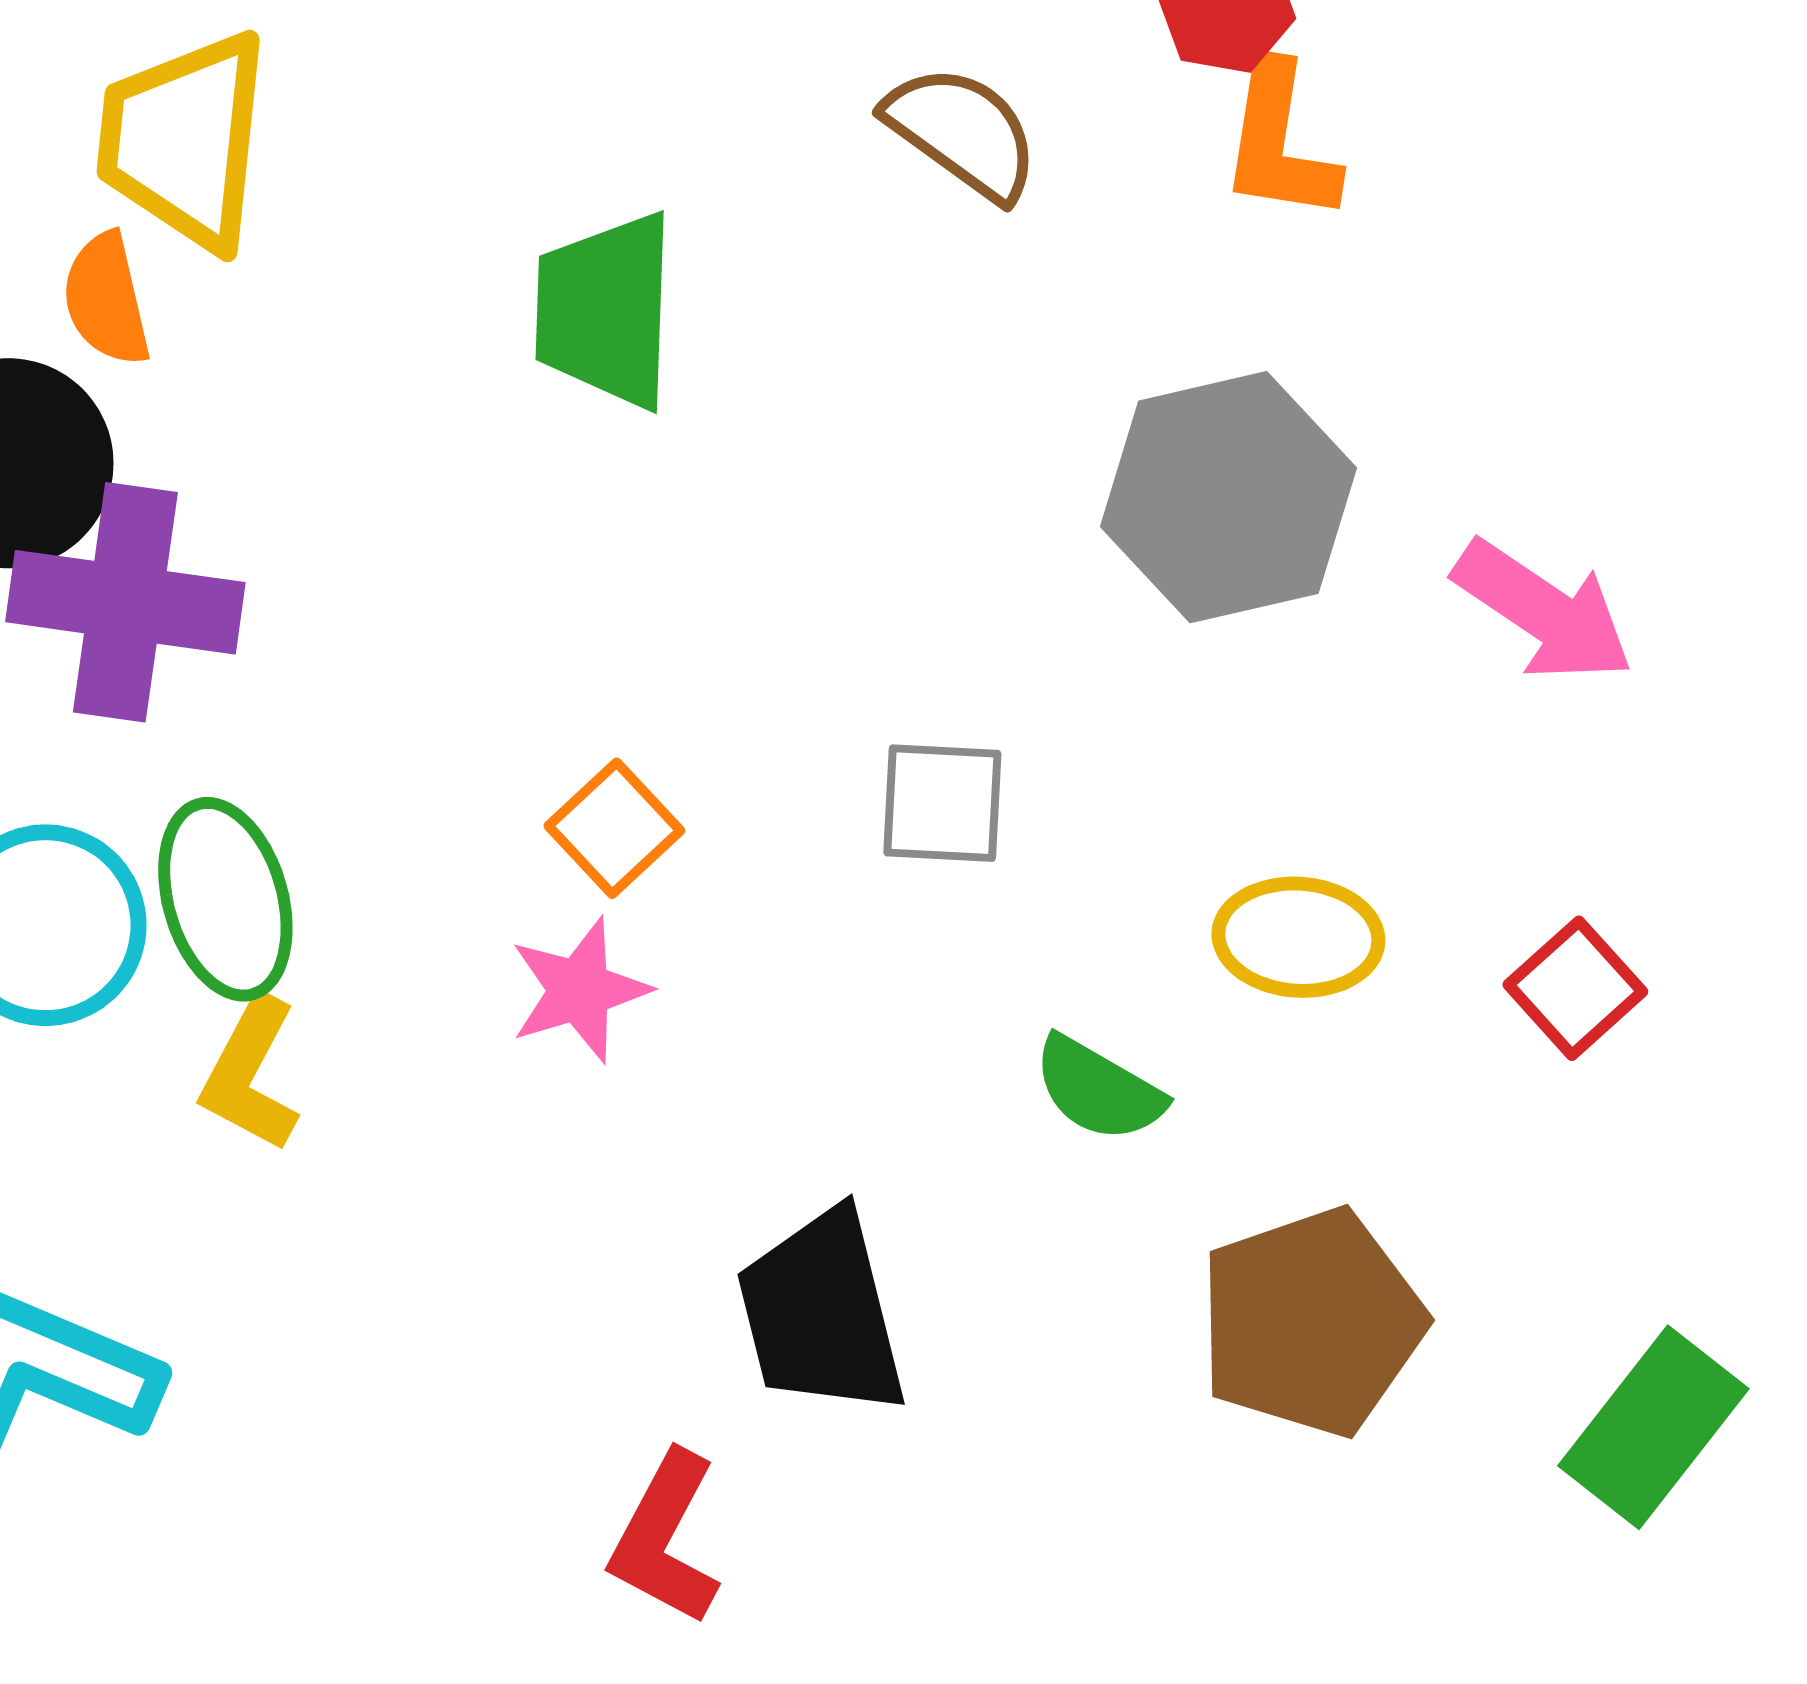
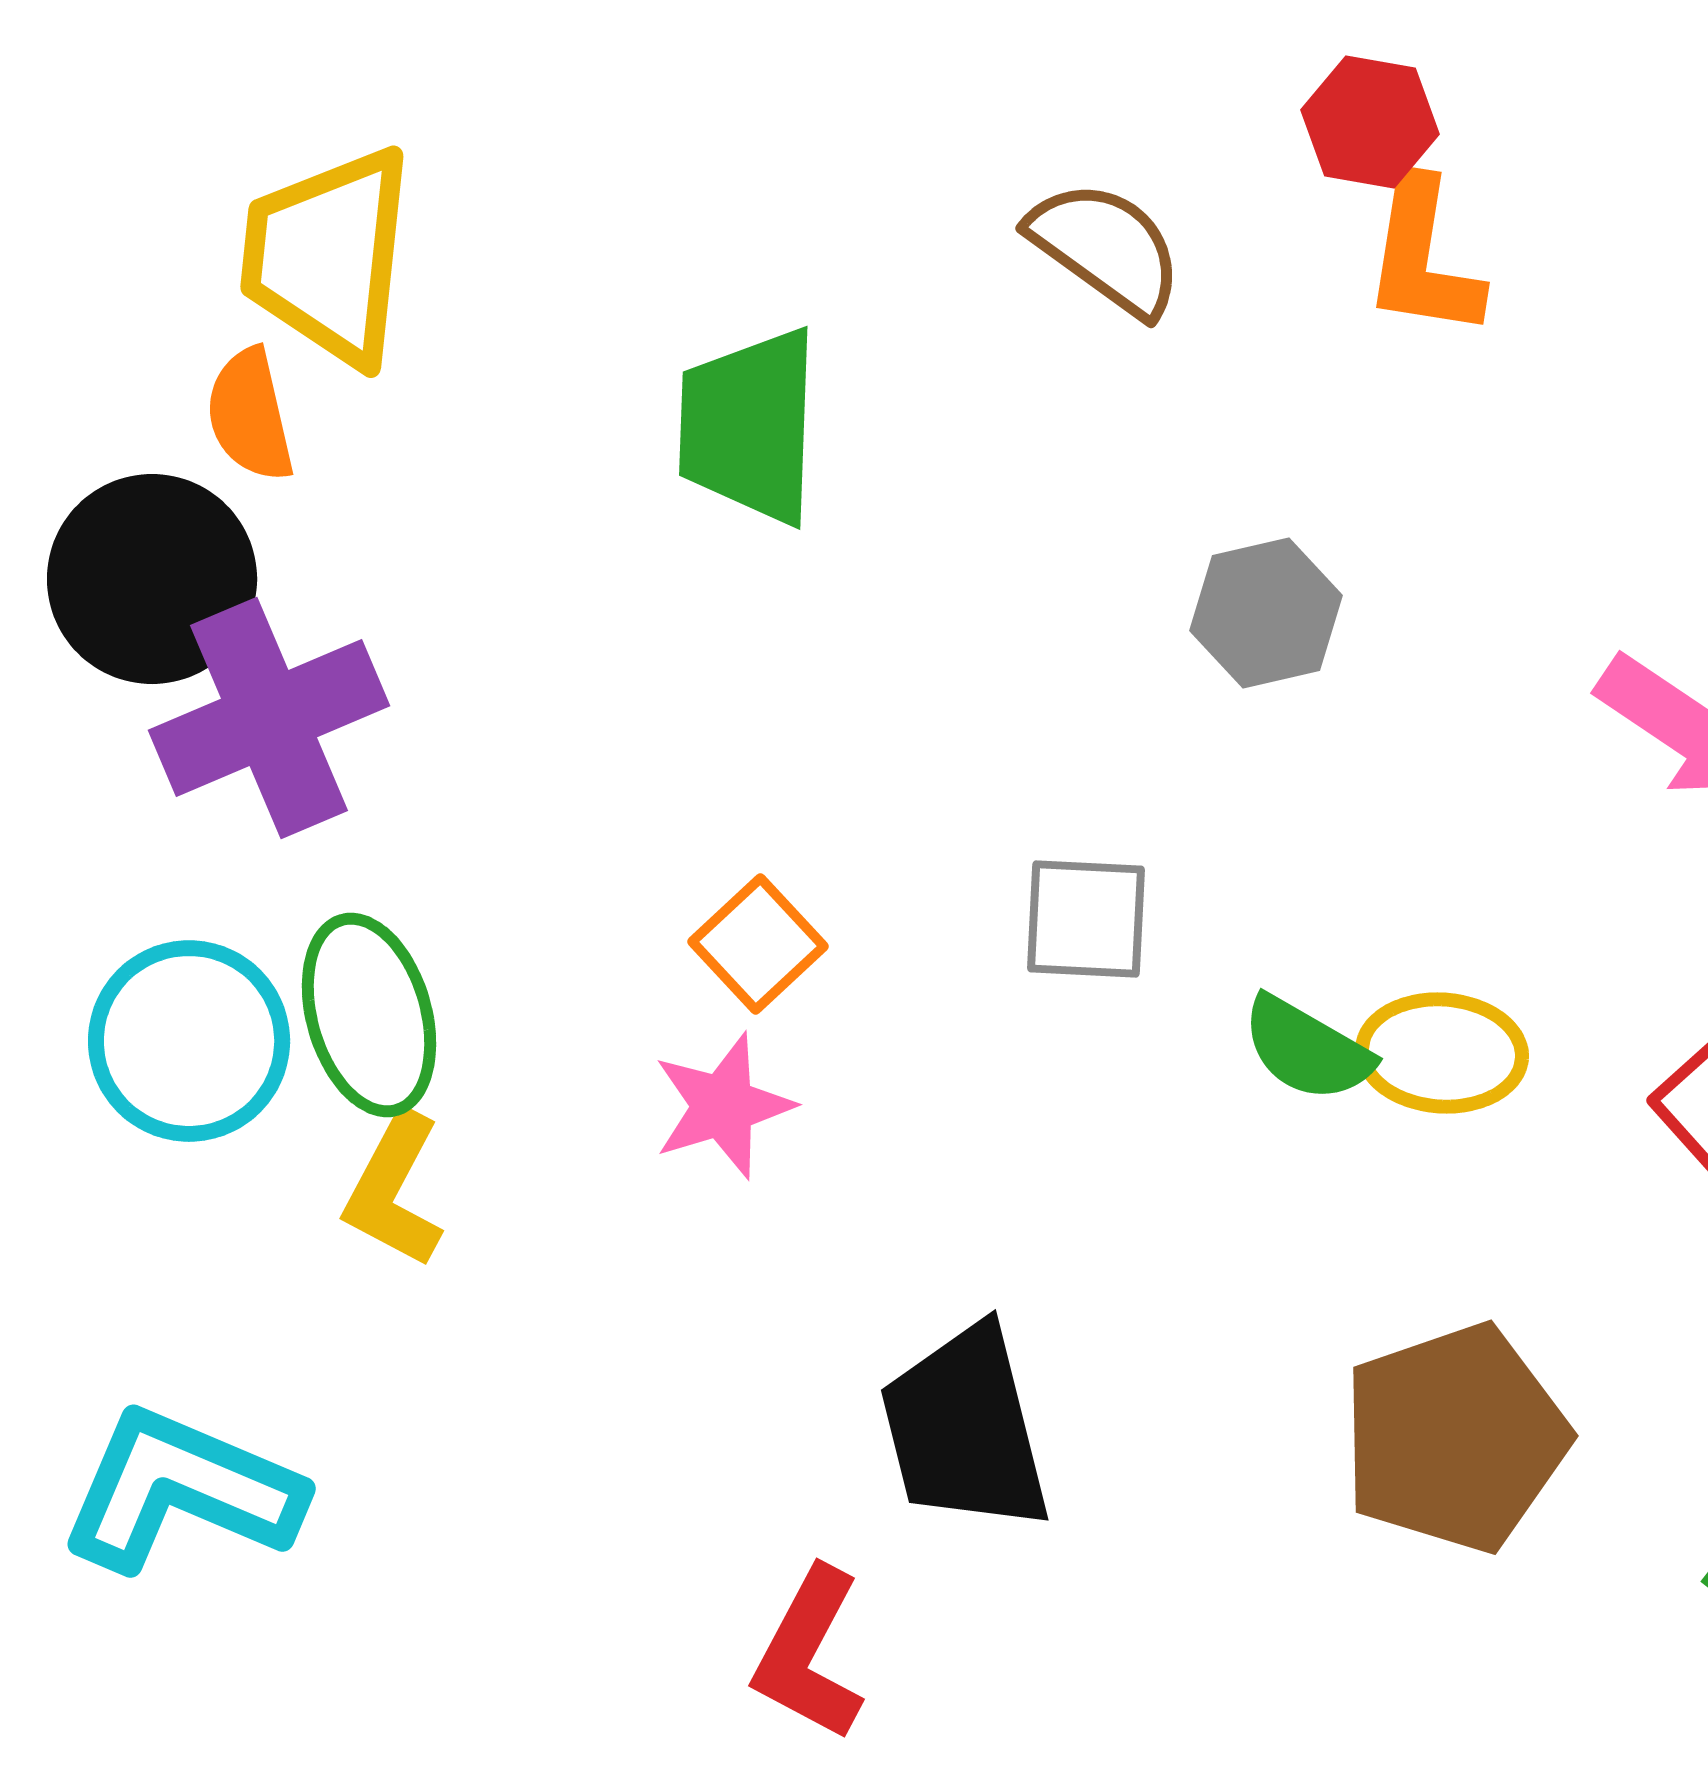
gray hexagon: (1228, 497) -> (1266, 613), moved, size x0.6
purple cross: (125, 602) -> (269, 718), turned -31
green semicircle: (1098, 1089) -> (1307, 1049), moved

